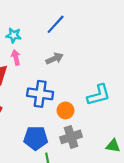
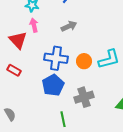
orange circle: (66, 110) -> (84, 61), moved
blue pentagon: (36, 138) -> (53, 85), moved, turned -30

